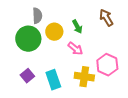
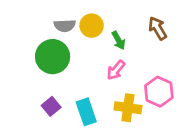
gray semicircle: (37, 16) -> (65, 26), turned 91
yellow circle: (54, 32) -> (92, 26), moved
pink arrow: (75, 49) -> (116, 70), turned 91

